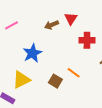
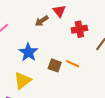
brown square: (55, 81) -> (55, 65), moved

